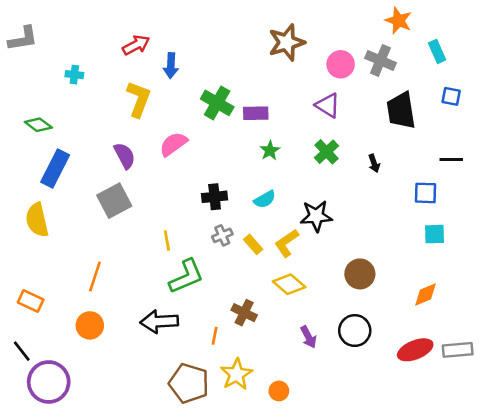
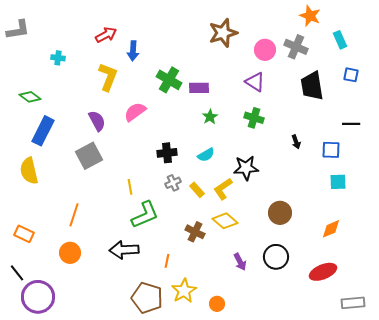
green cross: (326, 152) -> (254, 118), turned -30
black arrow: (374, 163) -> (296, 142), moved
brown cross: (244, 313) -> (195, 232), moved
gray rectangle: (458, 350) -> (353, 303), moved

